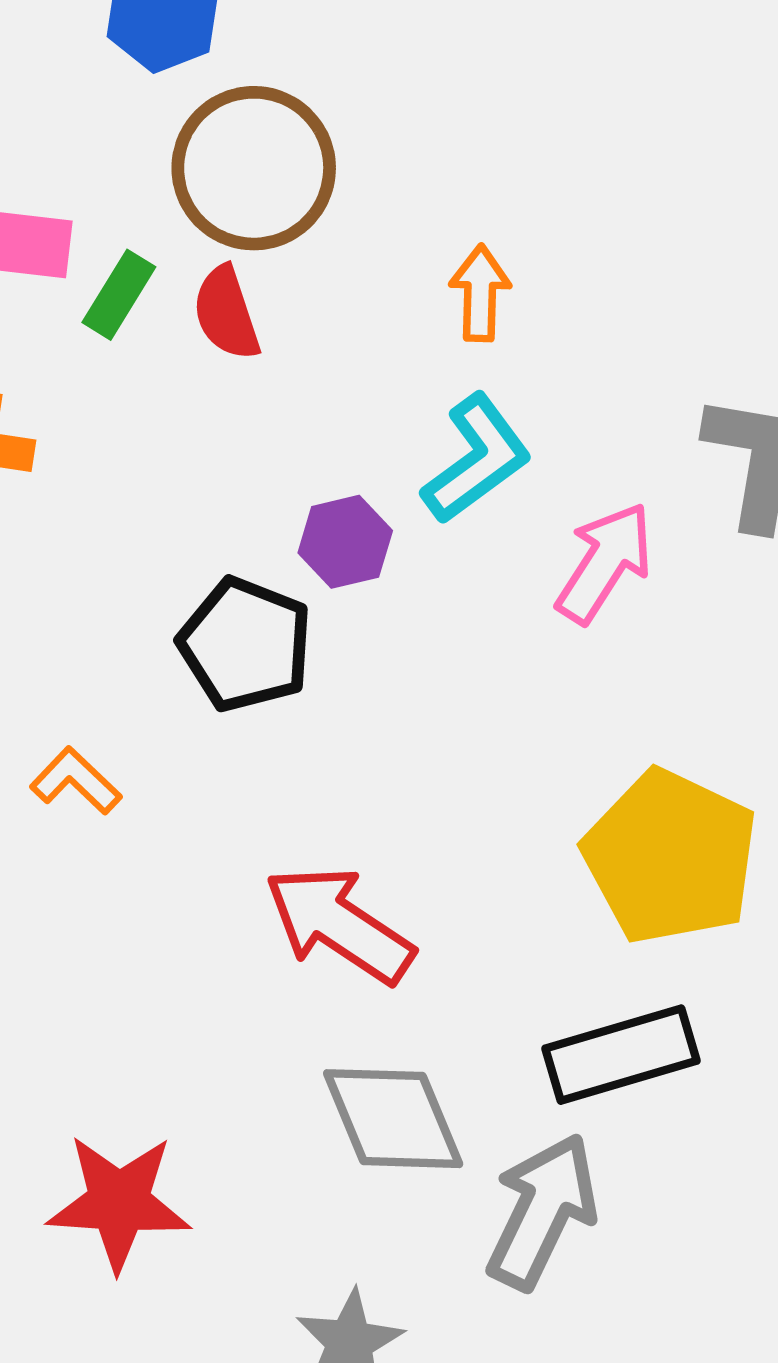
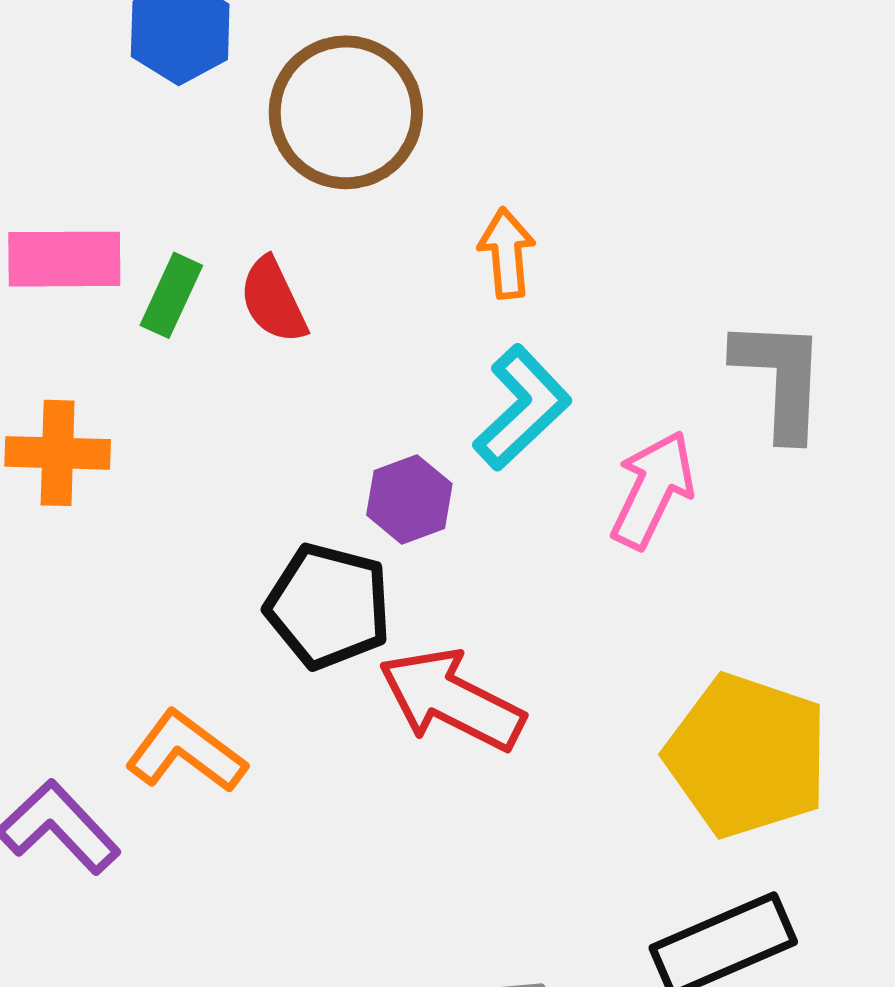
brown circle: (254, 168) -> (346, 112), moved
orange L-shape: (76, 781) -> (186, 752), size x1.4
red arrow: (339, 925) -> (451, 700), moved

